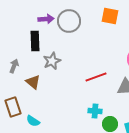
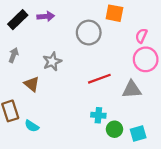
gray circle: (69, 21) -> (89, 33), moved
black rectangle: (35, 41) -> (18, 20), moved, turned 48
gray arrow: (14, 66) -> (14, 55), moved

